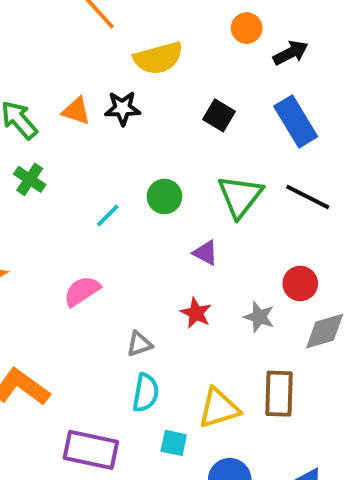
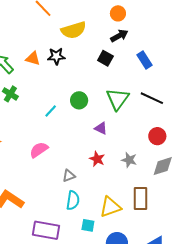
black arrow: (291, 53) -> (119, 36), moved
blue rectangle: (296, 121) -> (144, 60), size x0.7
red circle: (300, 283) -> (157, 136), moved

